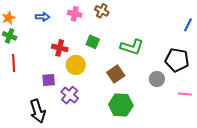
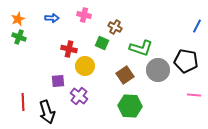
brown cross: (102, 11) -> (115, 27), moved
red line: (14, 63) -> (23, 102), moved
gray circle: (157, 79) -> (158, 70), moved, size x1.5

